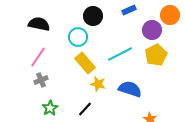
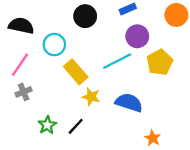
purple circle: (152, 30) -> (137, 36), moved
cyan circle: (78, 37) -> (54, 45), moved
green star: (50, 108) -> (47, 125), moved

